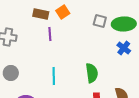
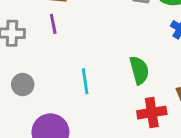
purple line: (50, 34) -> (53, 24), moved

